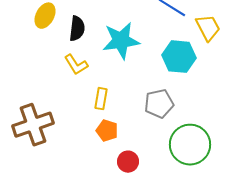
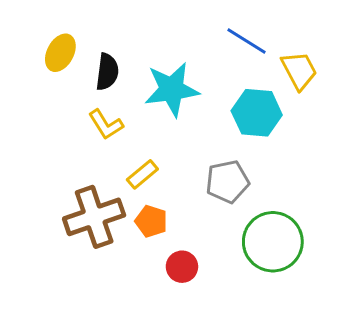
yellow rectangle: (101, 99) -> (142, 174), turned 40
brown cross: (33, 125) -> (94, 217), moved

